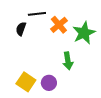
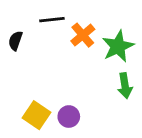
black semicircle: (21, 29) -> (15, 41), moved
green arrow: (68, 61) -> (125, 86), moved

